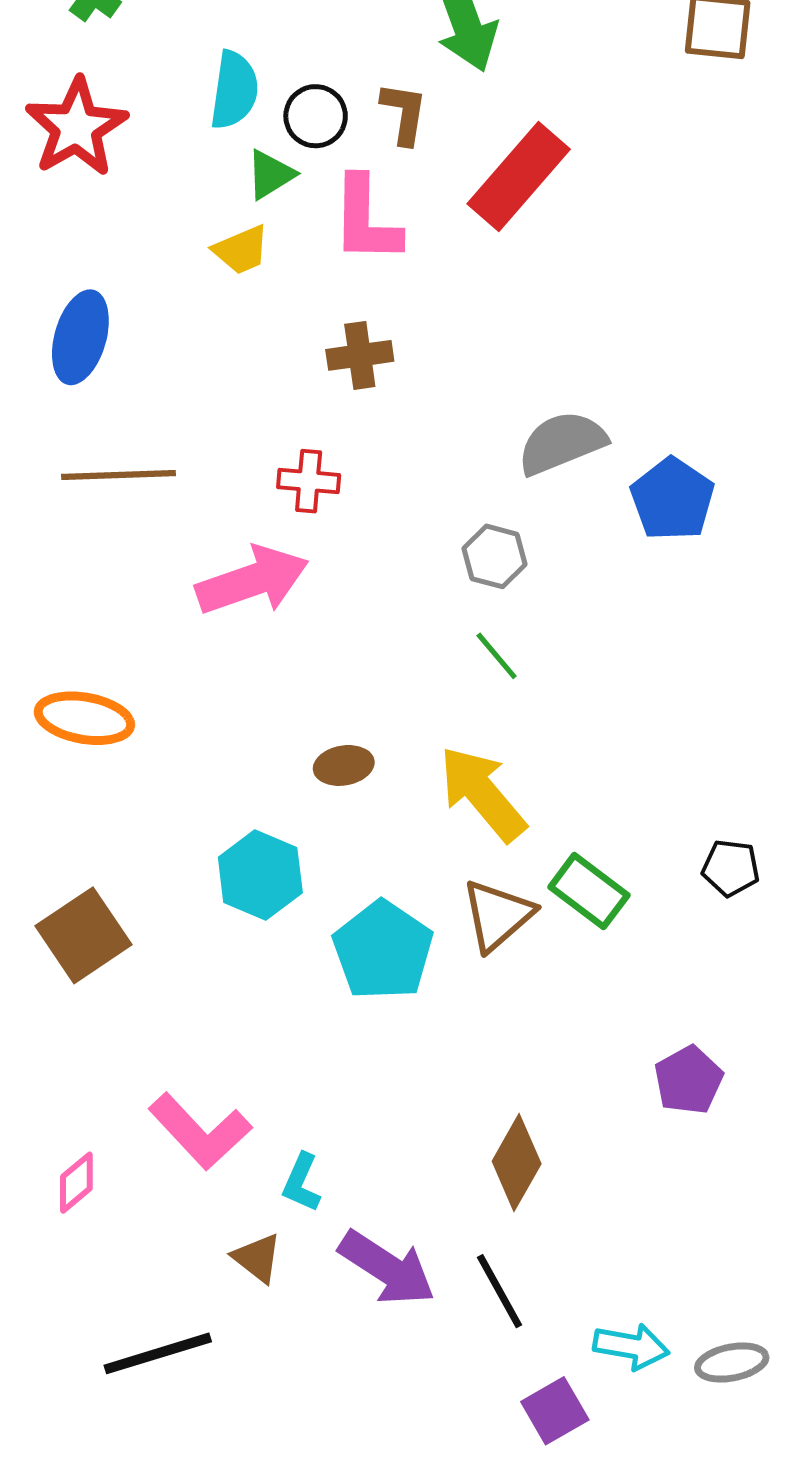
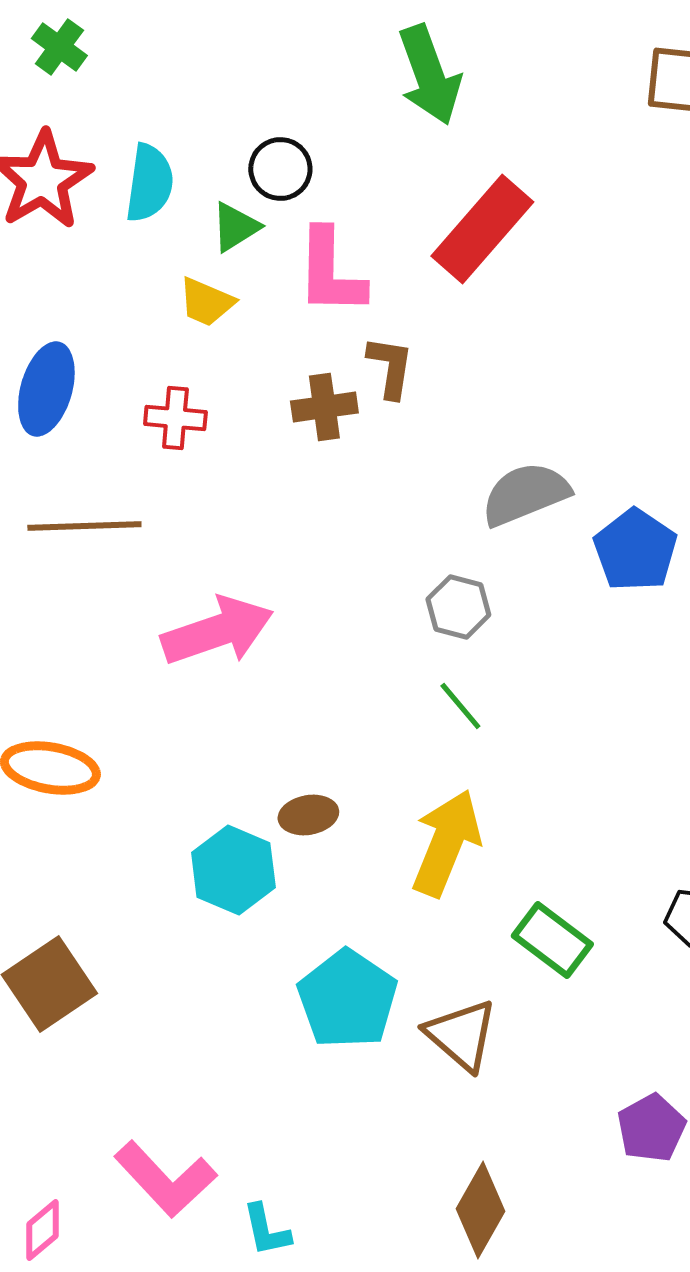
cyan semicircle: (234, 90) -> (149, 183), moved
brown L-shape: (404, 113) -> (390, 367), moved
yellow trapezoid: (241, 250) -> (206, 302), turned 46
red cross: (309, 481) -> (175, 418), moved
yellow arrow: (482, 794) -> (446, 843), turned 62
cyan hexagon: (260, 875) -> (233, 870), moved
brown triangle: (498, 915) -> (461, 1035), moved, turned -38
cyan L-shape: (302, 1183) -> (266, 1230), turned -36

